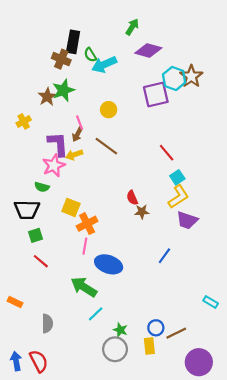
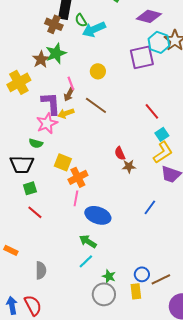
purple diamond: (148, 51) -> (149, 16), moved
yellow cross: (24, 121) -> (19, 82), size x1.6
green arrow: (84, 287) -> (88, 241), moved, size x0.7

